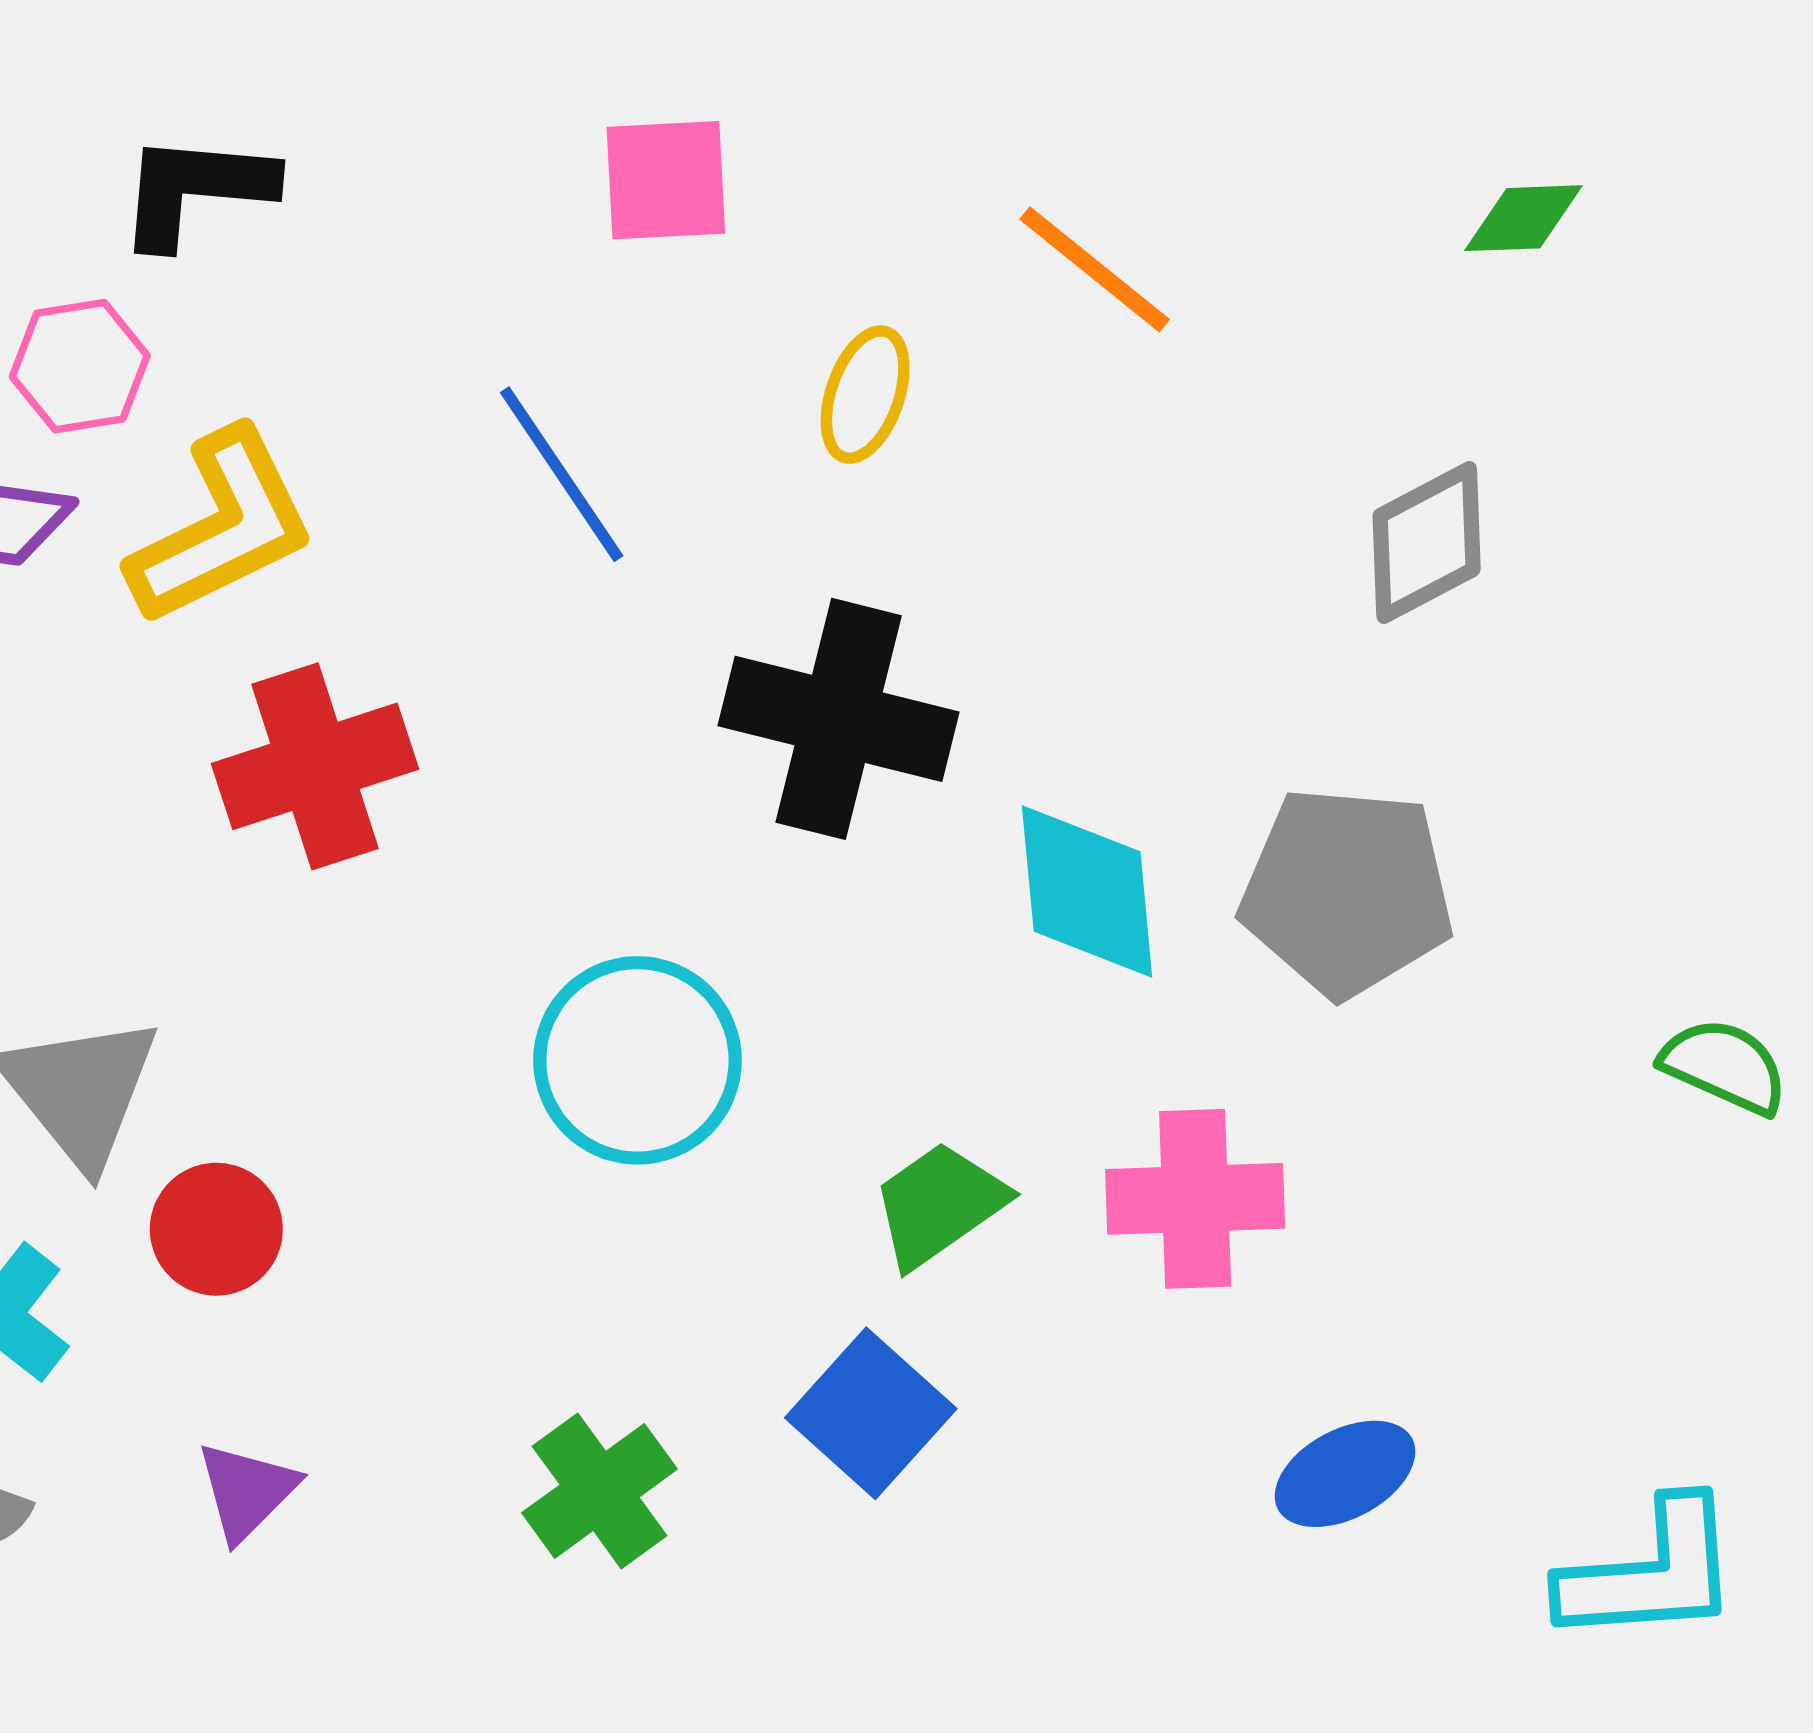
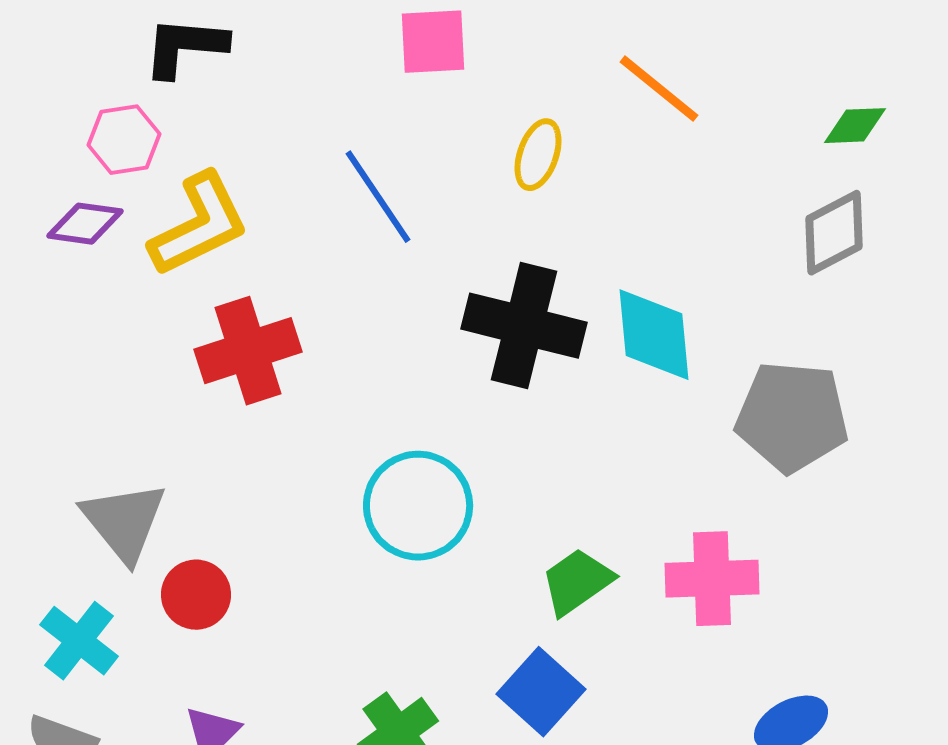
green diamond: (1523, 218) -> (855, 126), moved
cyan diamond: (1087, 892) -> (654, 335), moved

